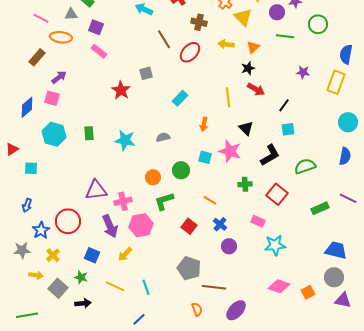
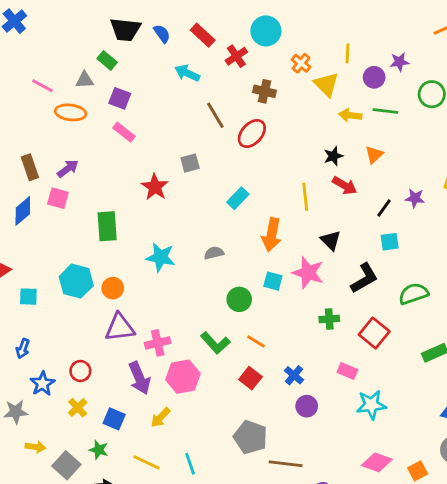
yellow arrow: (226, 44) -> (350, 115), moved
orange triangle: (253, 47) -> (374, 155), moved
brown rectangle: (37, 57) -> (30, 167), moved, turned -60
purple star: (303, 72) -> (415, 198), moved
orange arrow: (204, 124) -> (272, 235), size x1.6
green rectangle: (89, 133) -> (107, 226), moved, size x1.5
cyan hexagon: (54, 134) -> (76, 281), moved
orange circle: (153, 177) -> (113, 288), moved
orange line: (210, 200) -> (256, 342), moved
green L-shape: (164, 201) -> (215, 343), turned -115
red circle: (68, 221) -> (80, 371), size x0.6
yellow cross: (53, 255) -> (78, 408), moved

